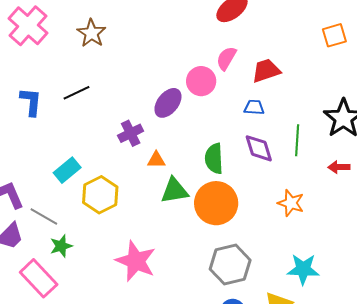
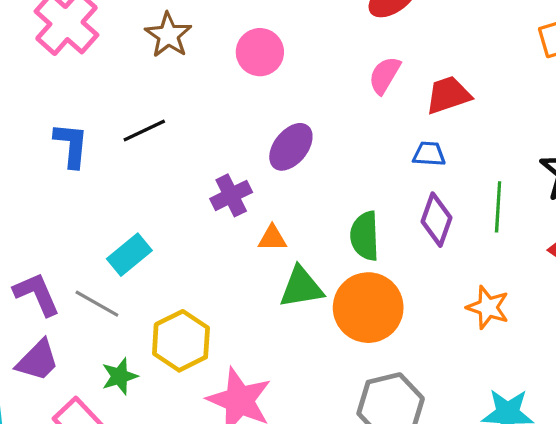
pink circle: (201, 81) -> (260, 52), moved
purple diamond: (259, 148) -> (436, 220), turned 36
yellow hexagon: (100, 195) -> (181, 341), moved
gray line: (44, 216) -> (97, 304), moved

